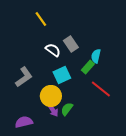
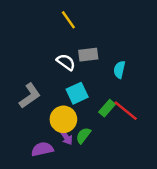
yellow line: (41, 19) -> (68, 20), moved
gray rectangle: (71, 44) -> (88, 55), turned -63
green rectangle: (88, 67) -> (107, 108), moved
purple semicircle: (24, 122) -> (42, 149), moved

